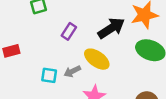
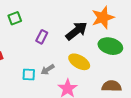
yellow ellipse: (97, 59) -> (79, 62), moved

